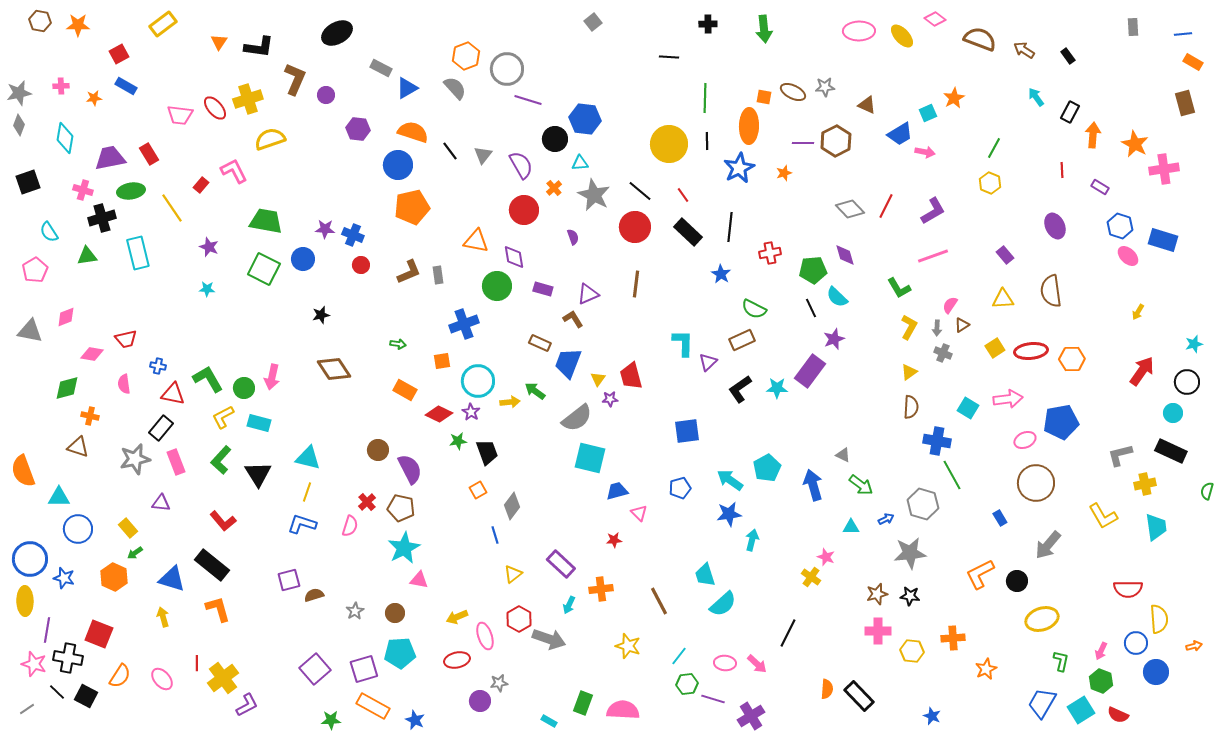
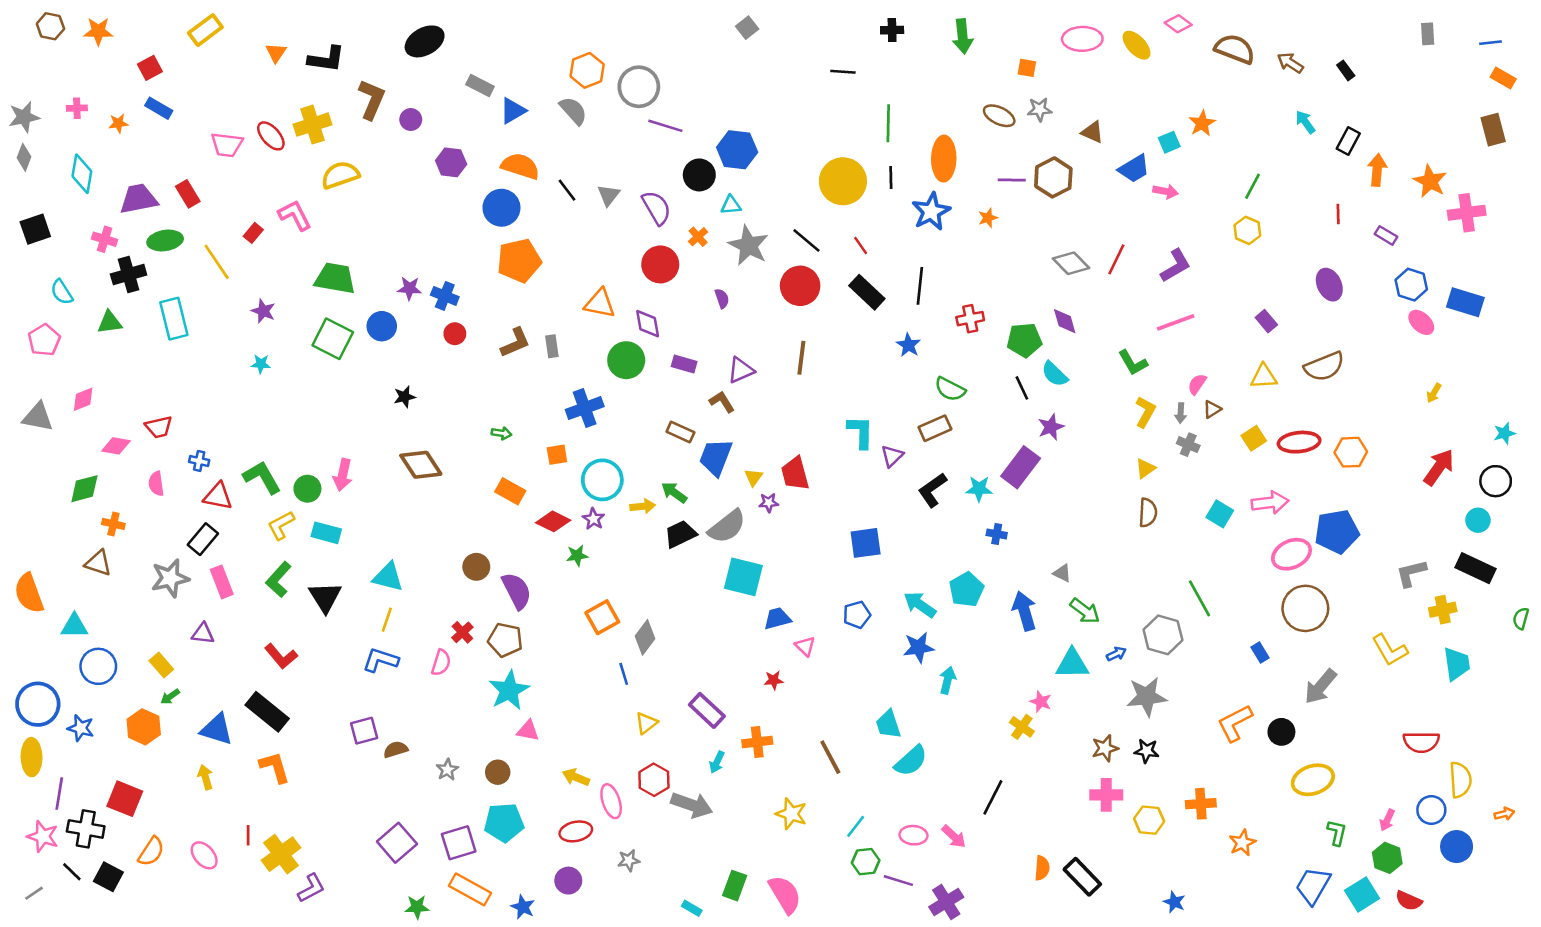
orange square: (764, 97) -> (1027, 68), moved
brown semicircle: (1051, 291) -> (1324, 366), turned -104
pink ellipse: (1025, 440) -> (1291, 554), size x1.4
blue cross: (937, 441) -> (997, 534), moved, size x0.6
black trapezoid: (487, 452) -> (680, 534), moved, turned -96
orange square: (478, 490) -> (602, 617), size x1.5
cyan triangle: (851, 527) -> (1072, 664), size x1.6
yellow arrow: (457, 617) -> (576, 777), turned 45
purple circle: (480, 701) -> (568, 881), moved
pink semicircle: (623, 710) -> (785, 894), turned 56

